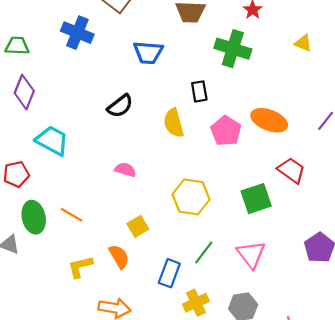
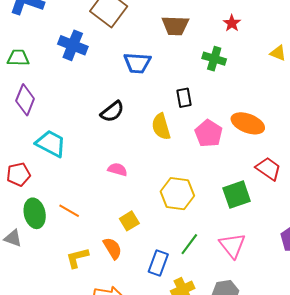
green cross: (233, 49) -> (214, 59), size x0.7

